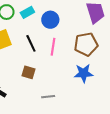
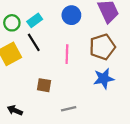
blue circle: (50, 20) -> (71, 15), moved
black line: (31, 43) -> (34, 42), moved

